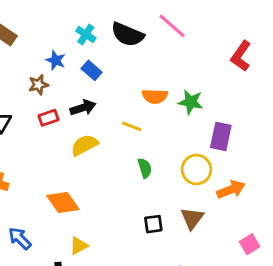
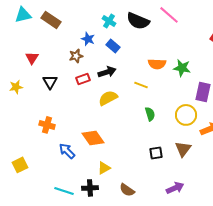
blue arrow: (20, 238) -> (67, 151), moved

